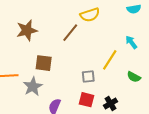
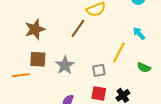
brown square: (44, 63) -> (38, 59), moved
gray star: (33, 87) -> (65, 65), moved

